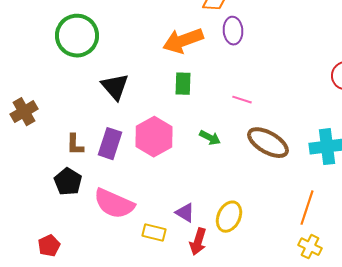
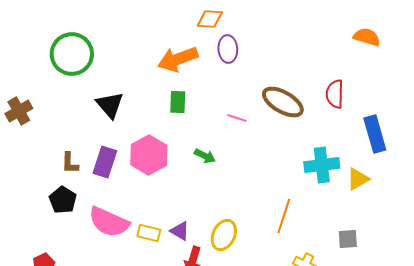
brown cross: (24, 112) -> (19, 111), moved
brown ellipse: (268, 143) -> (283, 102), moved
orange line: (307, 208) -> (284, 216), moved
yellow rectangle: (154, 233) -> (149, 233), moved

